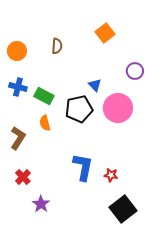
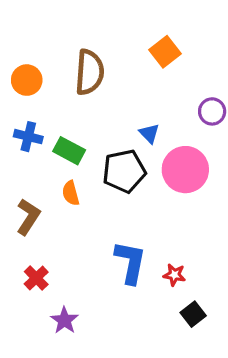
brown semicircle: (57, 46) -> (90, 72), size x1.8
black square: (123, 209) -> (193, 314), moved, size x0.6

